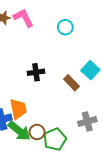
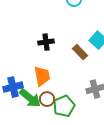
orange trapezoid: (18, 109) -> (42, 76), moved

